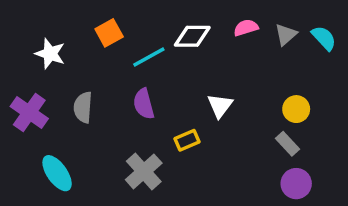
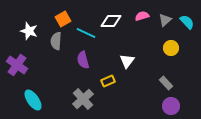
cyan line: (149, 57) -> (86, 33), turned 54
gray semicircle: (83, 107) -> (56, 41), moved
yellow circle: (296, 109) -> (171, 48), moved

